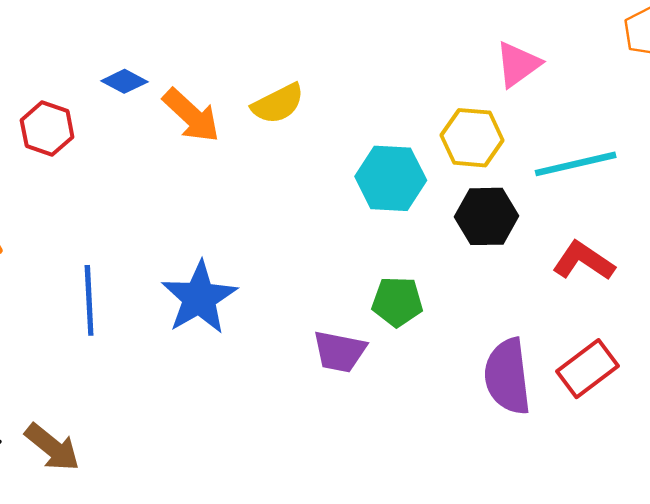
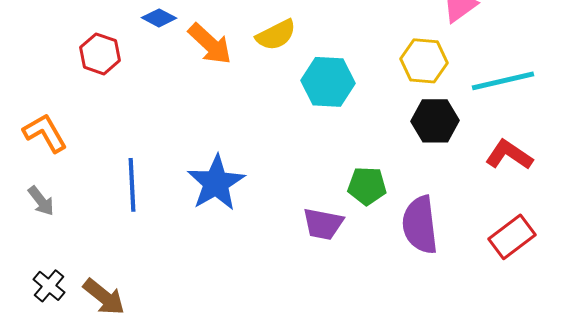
cyan hexagon: (391, 178) -> (328, 82), moved
purple semicircle: (507, 376) -> (420, 225), moved

